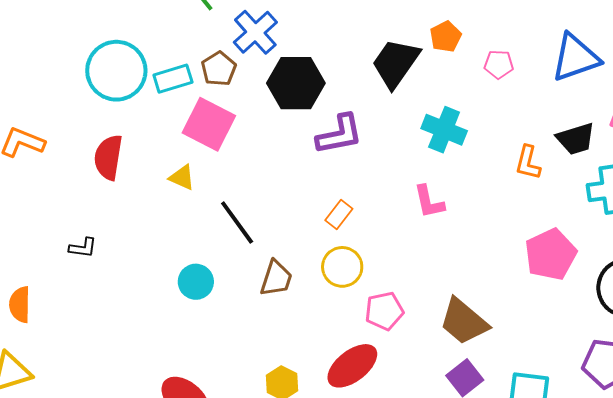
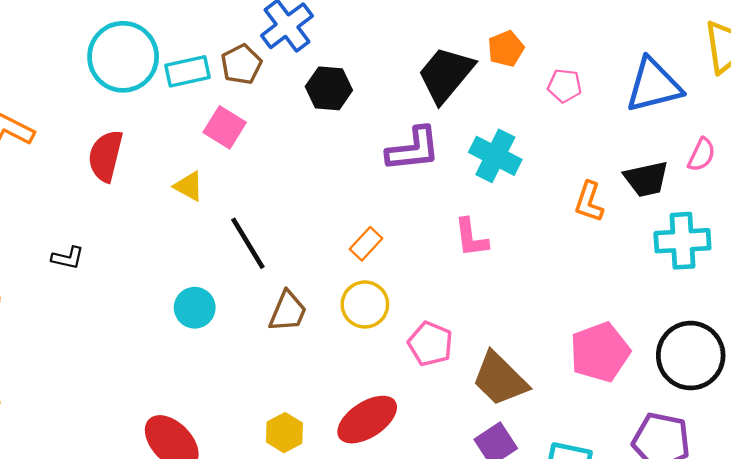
black hexagon: (296, 83) -> (329, 88), size x0.7
pink square: (209, 124) -> (225, 127), size x0.7
purple L-shape: (339, 134) -> (413, 149), moved
pink pentagon: (551, 254) -> (600, 352), moved
pink pentagon: (384, 311) -> (430, 344), moved, turned 30

